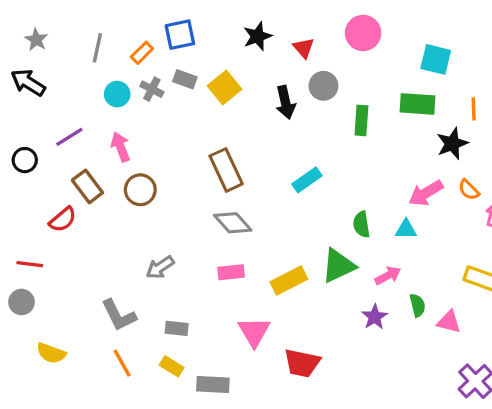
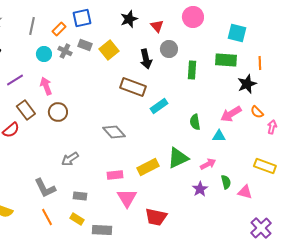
brown rectangle: (226, 170) -> (133, 87), moved, turned -45
green semicircle: (361, 224) -> (195, 122), moved
pink rectangle: (231, 272) -> (115, 175), moved

